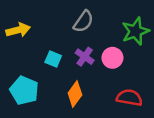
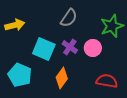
cyan square: (53, 59) -> (44, 49), size x1.6

